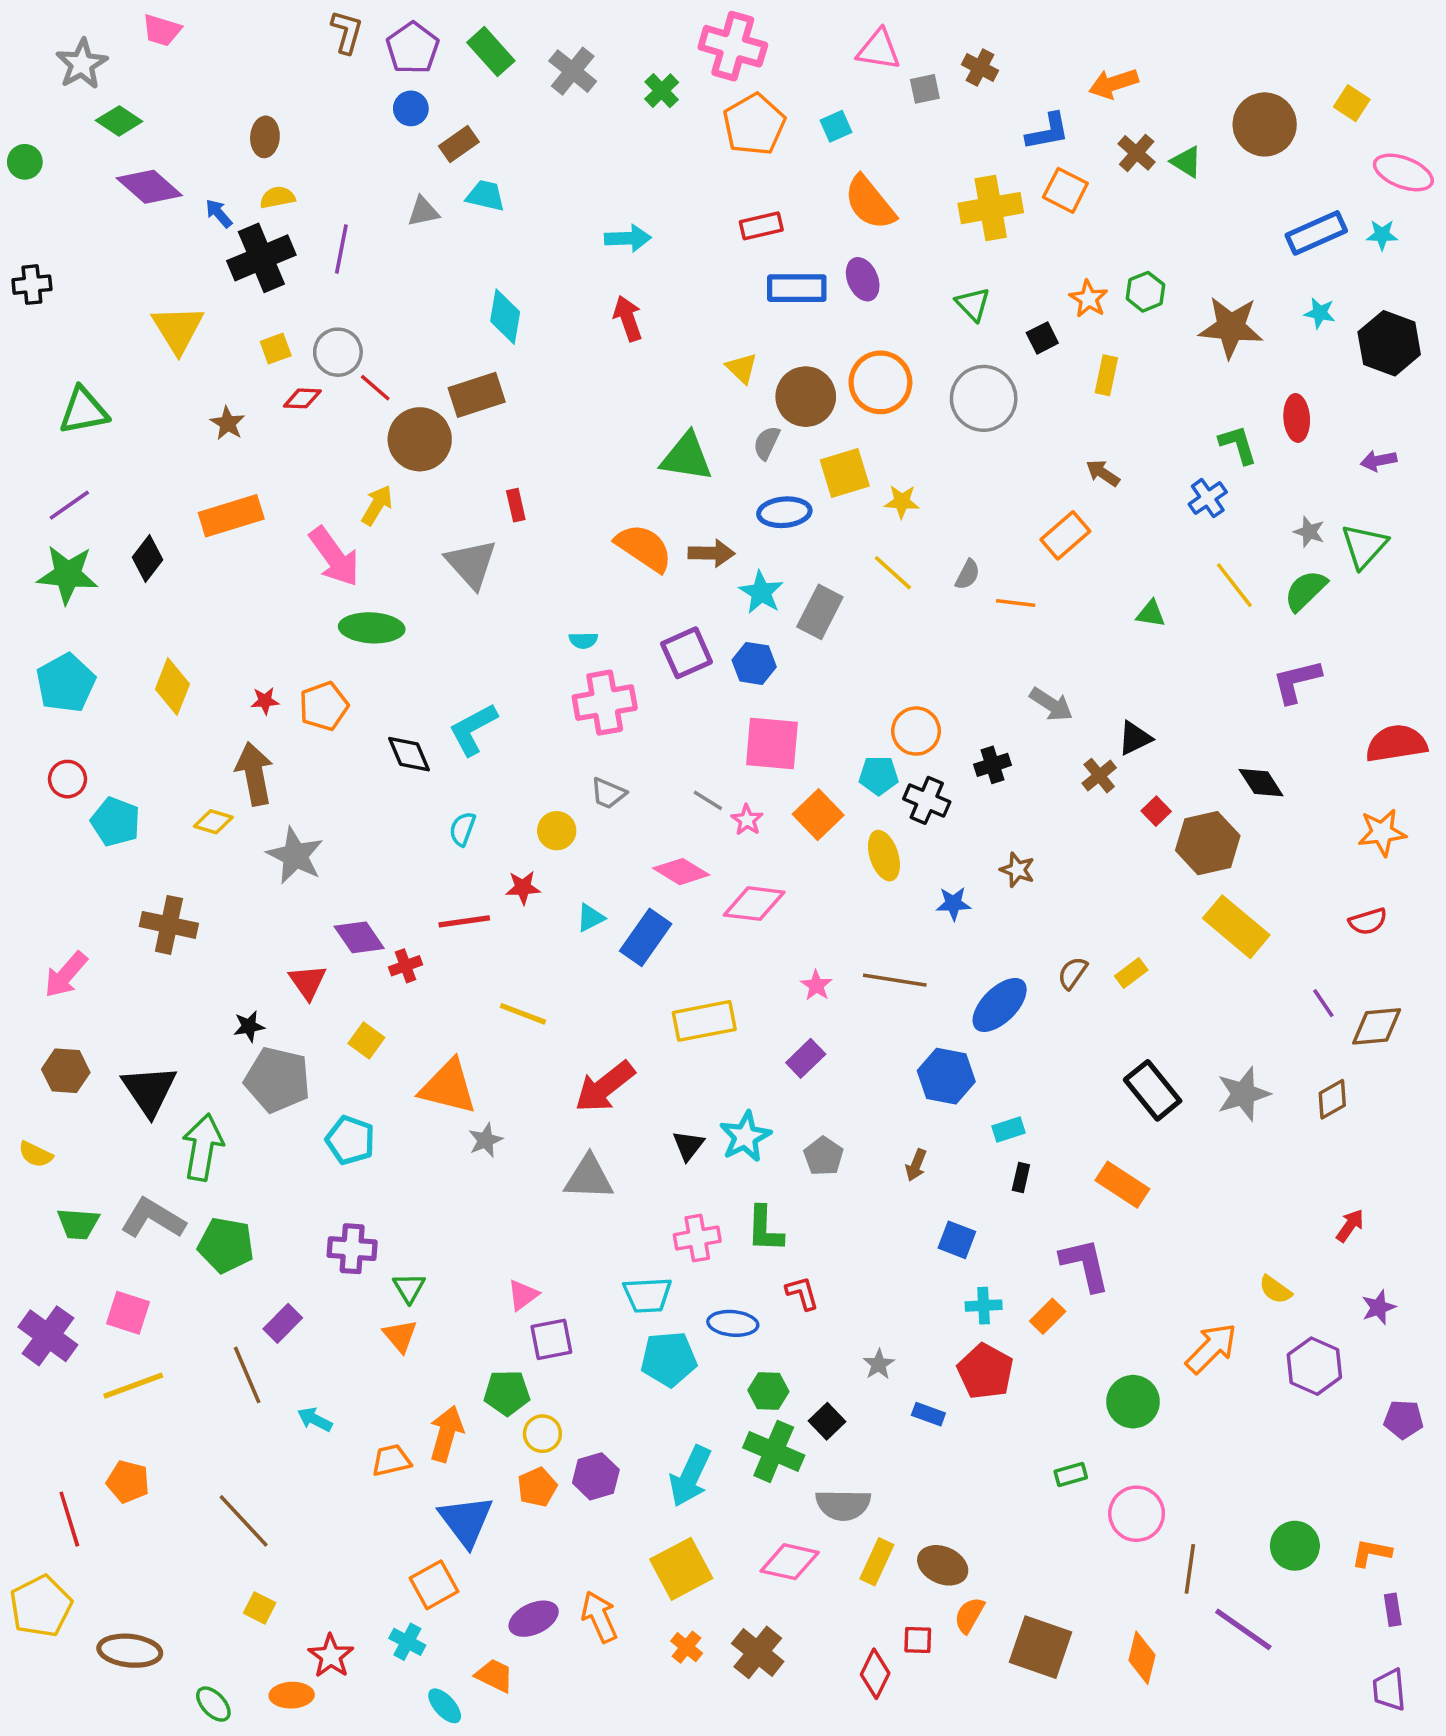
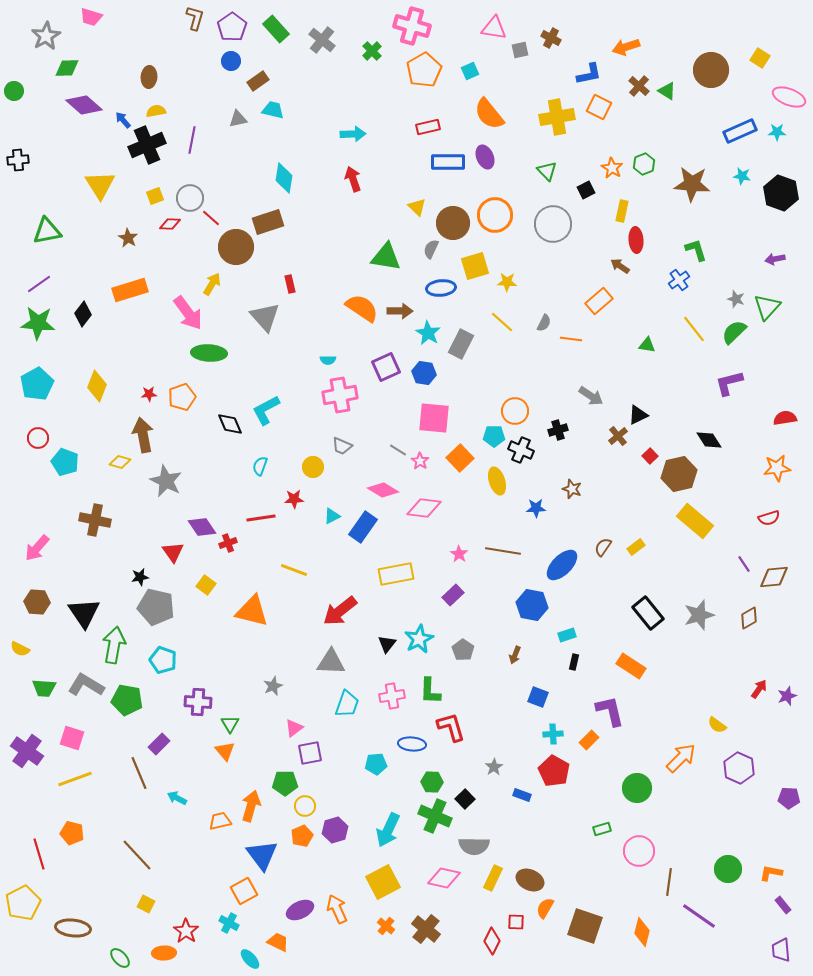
green diamond: (119, 121) -> (67, 68), turned -35
red ellipse: (1297, 418) -> (636, 240), moved
red semicircle: (1396, 743) -> (785, 418), size x0.7
cyan pentagon: (350, 1140) -> (163, 660), moved
gray star: (486, 1140) -> (273, 686), moved
red L-shape: (802, 1293) -> (451, 727), size x1.5
cyan trapezoid: (647, 1295) -> (347, 704), moved, turned -68
purple star: (1378, 1307) -> (787, 696), moved
cyan pentagon: (669, 1359) -> (376, 764), size x0.7
purple rectangle: (1393, 1610) -> (783, 905), turned -30

